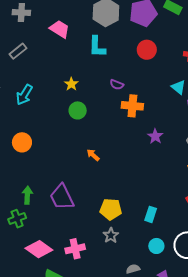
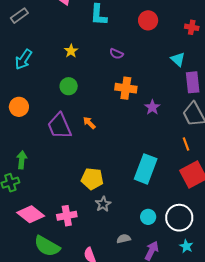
orange cross: (132, 106) -> (126, 88), moved
green circle: (78, 110) -> (69, 86), moved
purple trapezoid: (62, 197) -> (59, 126), moved
yellow pentagon: (111, 209) -> (92, 179), moved
cyan rectangle: (151, 214) -> (146, 169), moved, size x1.8

